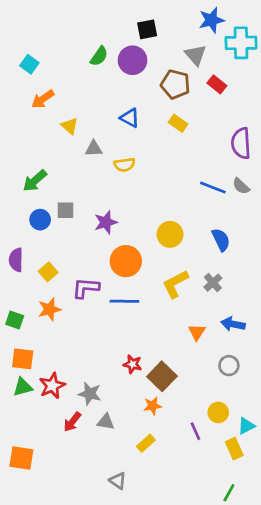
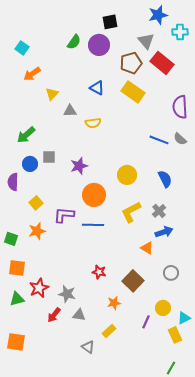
cyan cross: (241, 43) -> (180, 32), size x0.7
brown pentagon: (175, 84) -> (131, 63), turned -30
red rectangle: (217, 84) -> (162, 63), size x1.6
yellow rectangle: (178, 123) -> (133, 92), size x1.6
yellow triangle: (70, 126) -> (52, 94), turned 32
purple semicircle: (16, 260) -> (13, 182), moved
blue arrow: (233, 324) -> (164, 232), moved, turned 150
orange triangle: (197, 332) -> (147, 248), turned -32
brown square: (162, 376) -> (133, 281), moved
green triangle: (23, 387) -> (17, 299), moved
purple line: (195, 431) -> (146, 322), turned 48
gray triangle: (118, 481) -> (88, 347), moved

